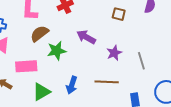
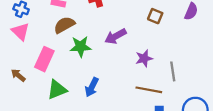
purple arrow: (86, 37) -> (115, 36), turned -66
pink rectangle: (26, 66) -> (44, 59), turned -70
brown line: (107, 82) -> (149, 90), moved

